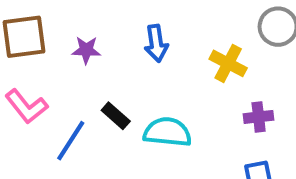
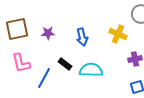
blue arrow: (156, 43) -> (82, 37), moved
pink L-shape: (26, 106) -> (21, 63), turned 30

